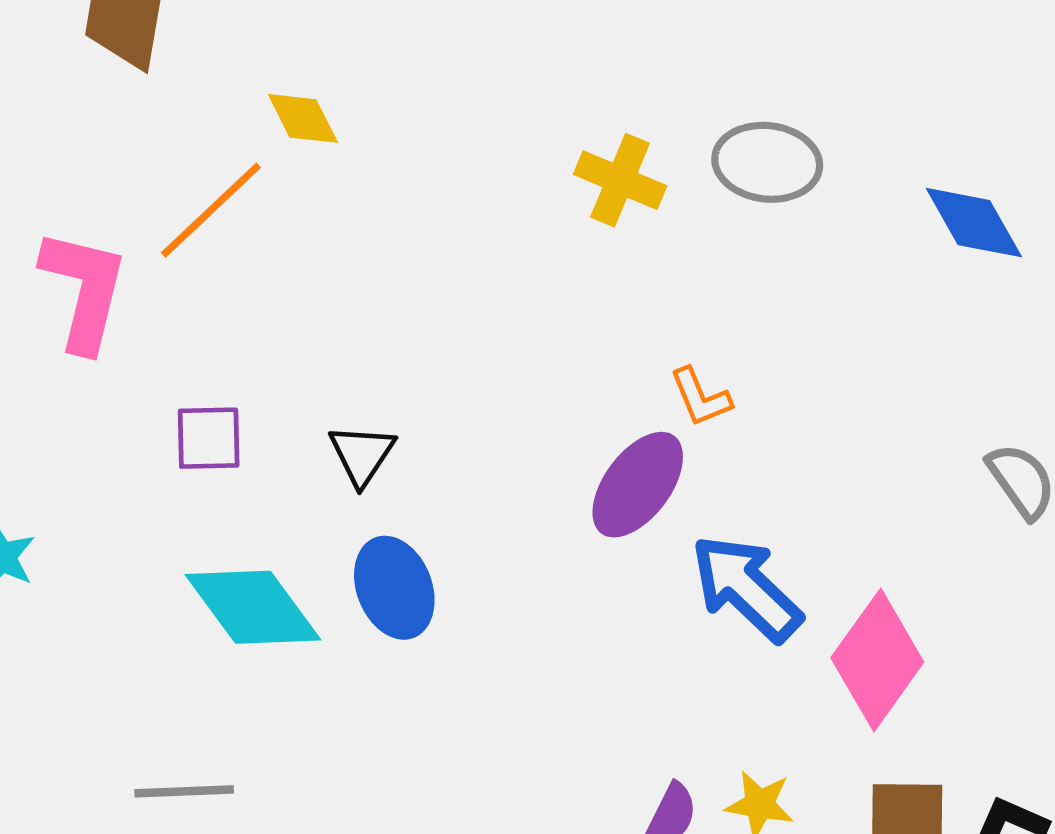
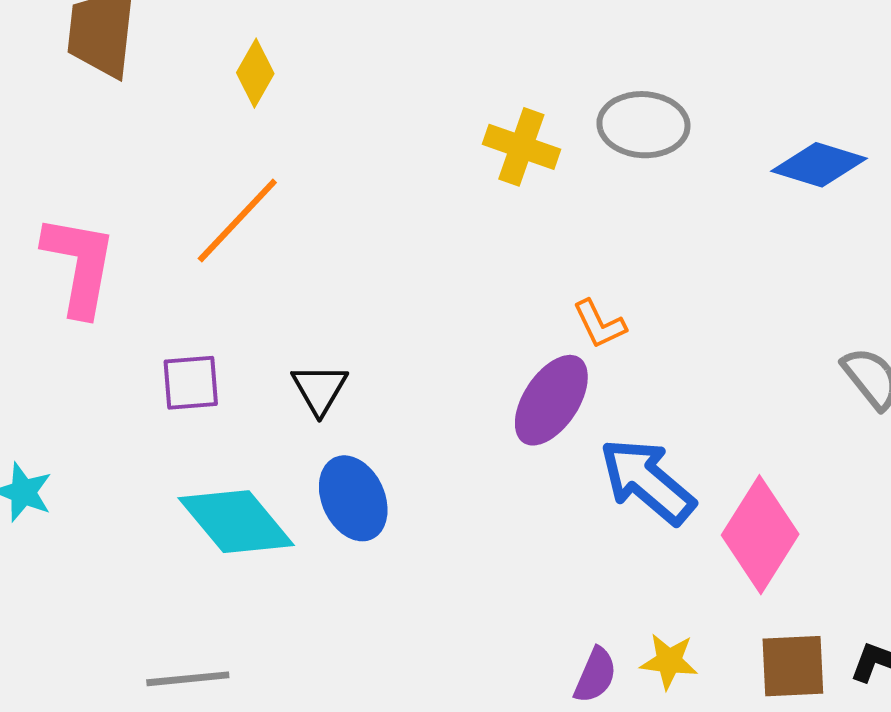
yellow diamond: (303, 118) -> (255, 73), moved, turned 60
orange line: (211, 210) -> (237, 220), moved
blue diamond: (974, 223) -> (819, 165), turned -40

